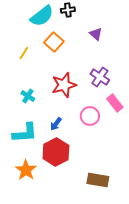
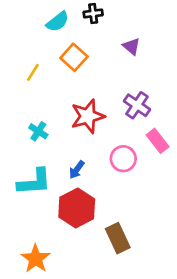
cyan semicircle: (42, 16) -> (58, 22), size x0.7
orange star: (26, 170) -> (36, 259), moved
brown rectangle: (98, 180) -> (118, 238), moved, turned 55

